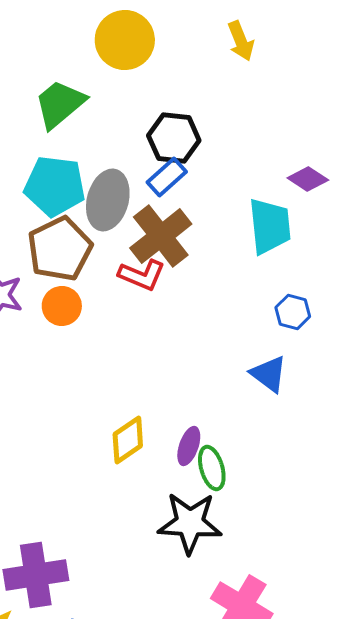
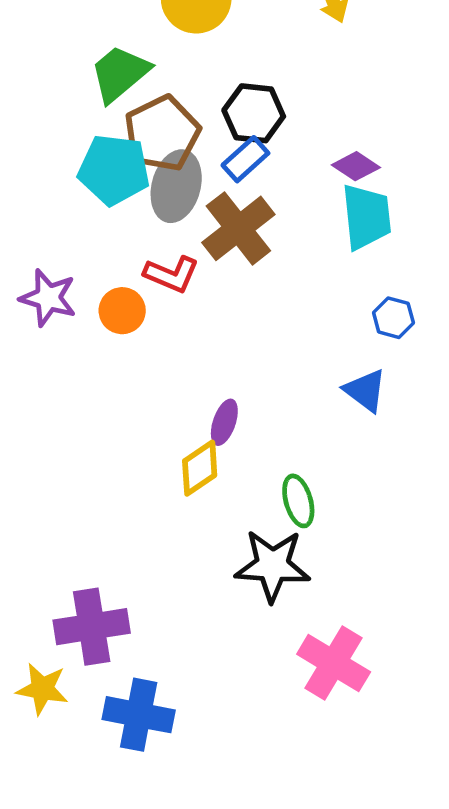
purple diamond: (308, 179) -> (356, 166), moved
brown pentagon: (60, 249) -> (162, 133), moved
red L-shape: (142, 275) -> (171, 274), moved
purple ellipse: (189, 446) -> (224, 422), moved

